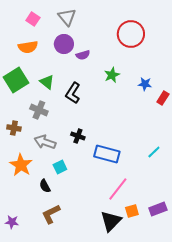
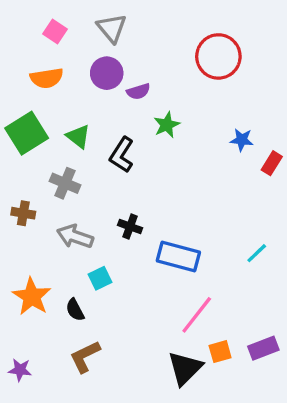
green star: (112, 75) -> (167, 125), moved
orange star: (21, 165) -> (32, 297), moved

